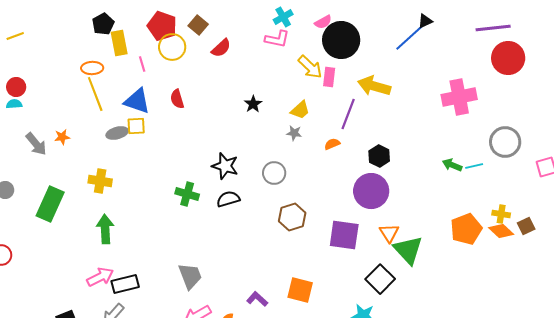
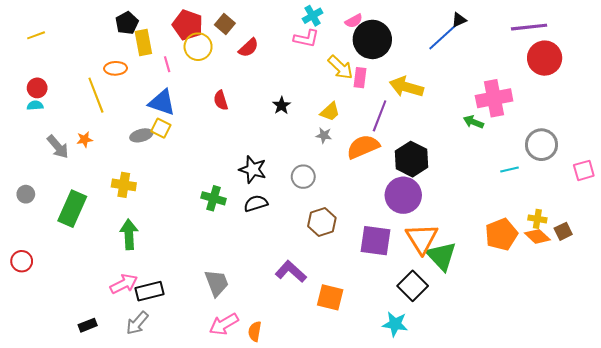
yellow line: (95, 94) -> (96, 95), moved
red semicircle: (177, 99) -> (221, 100), moved
yellow square: (136, 126) -> (161, 128), turned 30
orange semicircle: (332, 144) -> (363, 147), size x2.0
black hexagon: (379, 156) -> (412, 159), size x1.5
green arrow: (452, 165) -> (473, 122), moved
orange triangle: (389, 233) -> (422, 239), size x1.6
purple L-shape: (257, 299) -> (291, 272), moved, size x1.4

